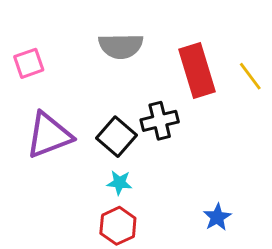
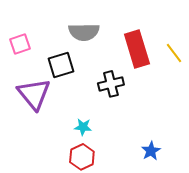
purple triangle: (49, 135) -> (34, 94), turned -48
black square: (116, 137) -> (61, 65), moved, turned 32

